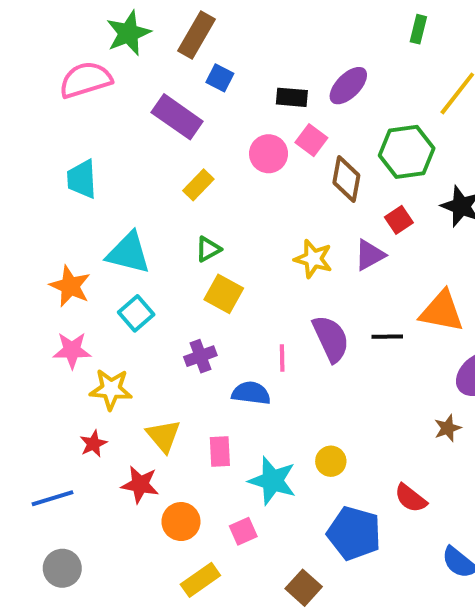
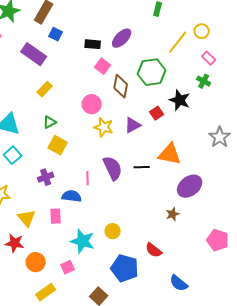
pink circle: (269, 154) -> (92, 104), moved
red square: (399, 220) -> (157, 113), moved
pink rectangle: (220, 451) -> (56, 216), moved

